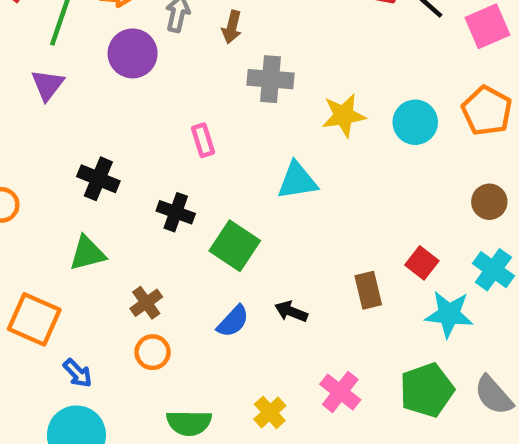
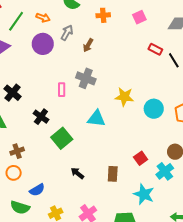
gray cross: (271, 79) -> (86, 78), moved
red square: (422, 263) -> (141, 158), moved
cyan cross: (493, 270) -> (165, 171), moved
blue semicircle: (233, 321) -> (37, 190), moved

